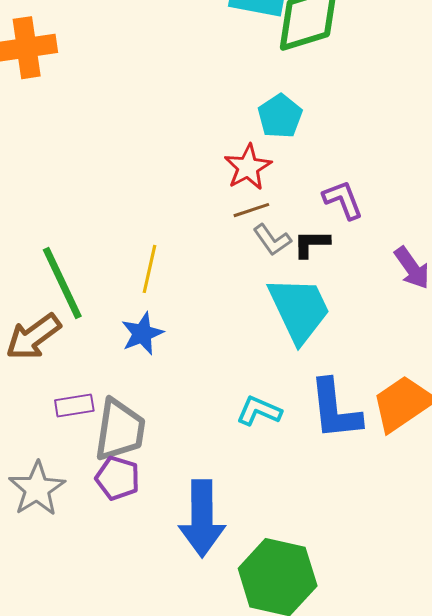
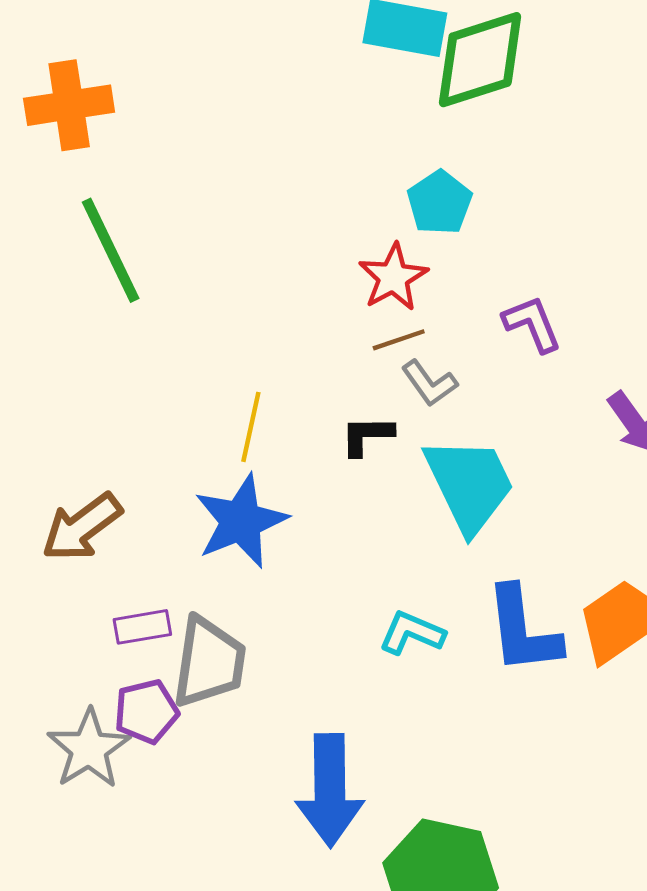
black L-shape: (311, 244) -> (367, 435), moved
green line: (62, 283) -> (111, 250), moved
blue star: (142, 334) -> (241, 521), size x1.5
purple pentagon: (118, 478) -> (146, 712), moved, turned -30

